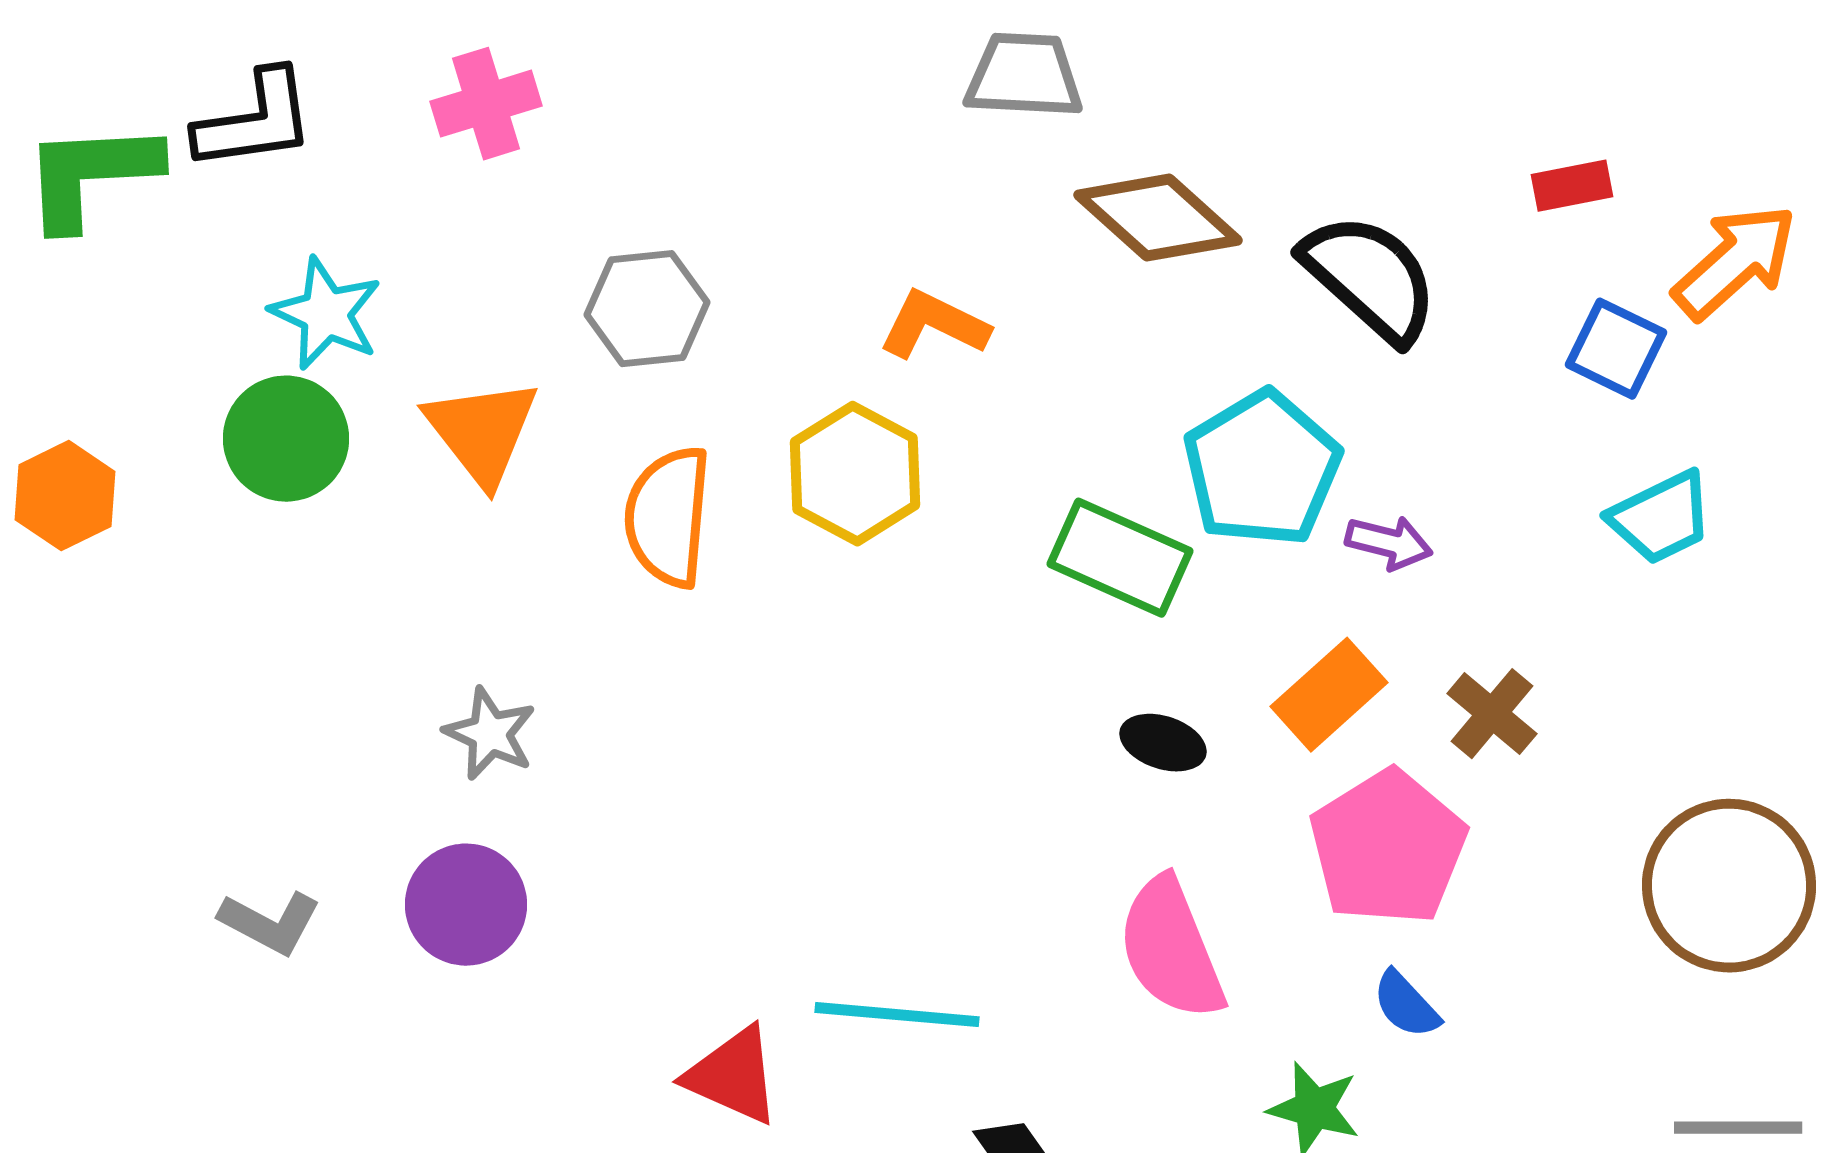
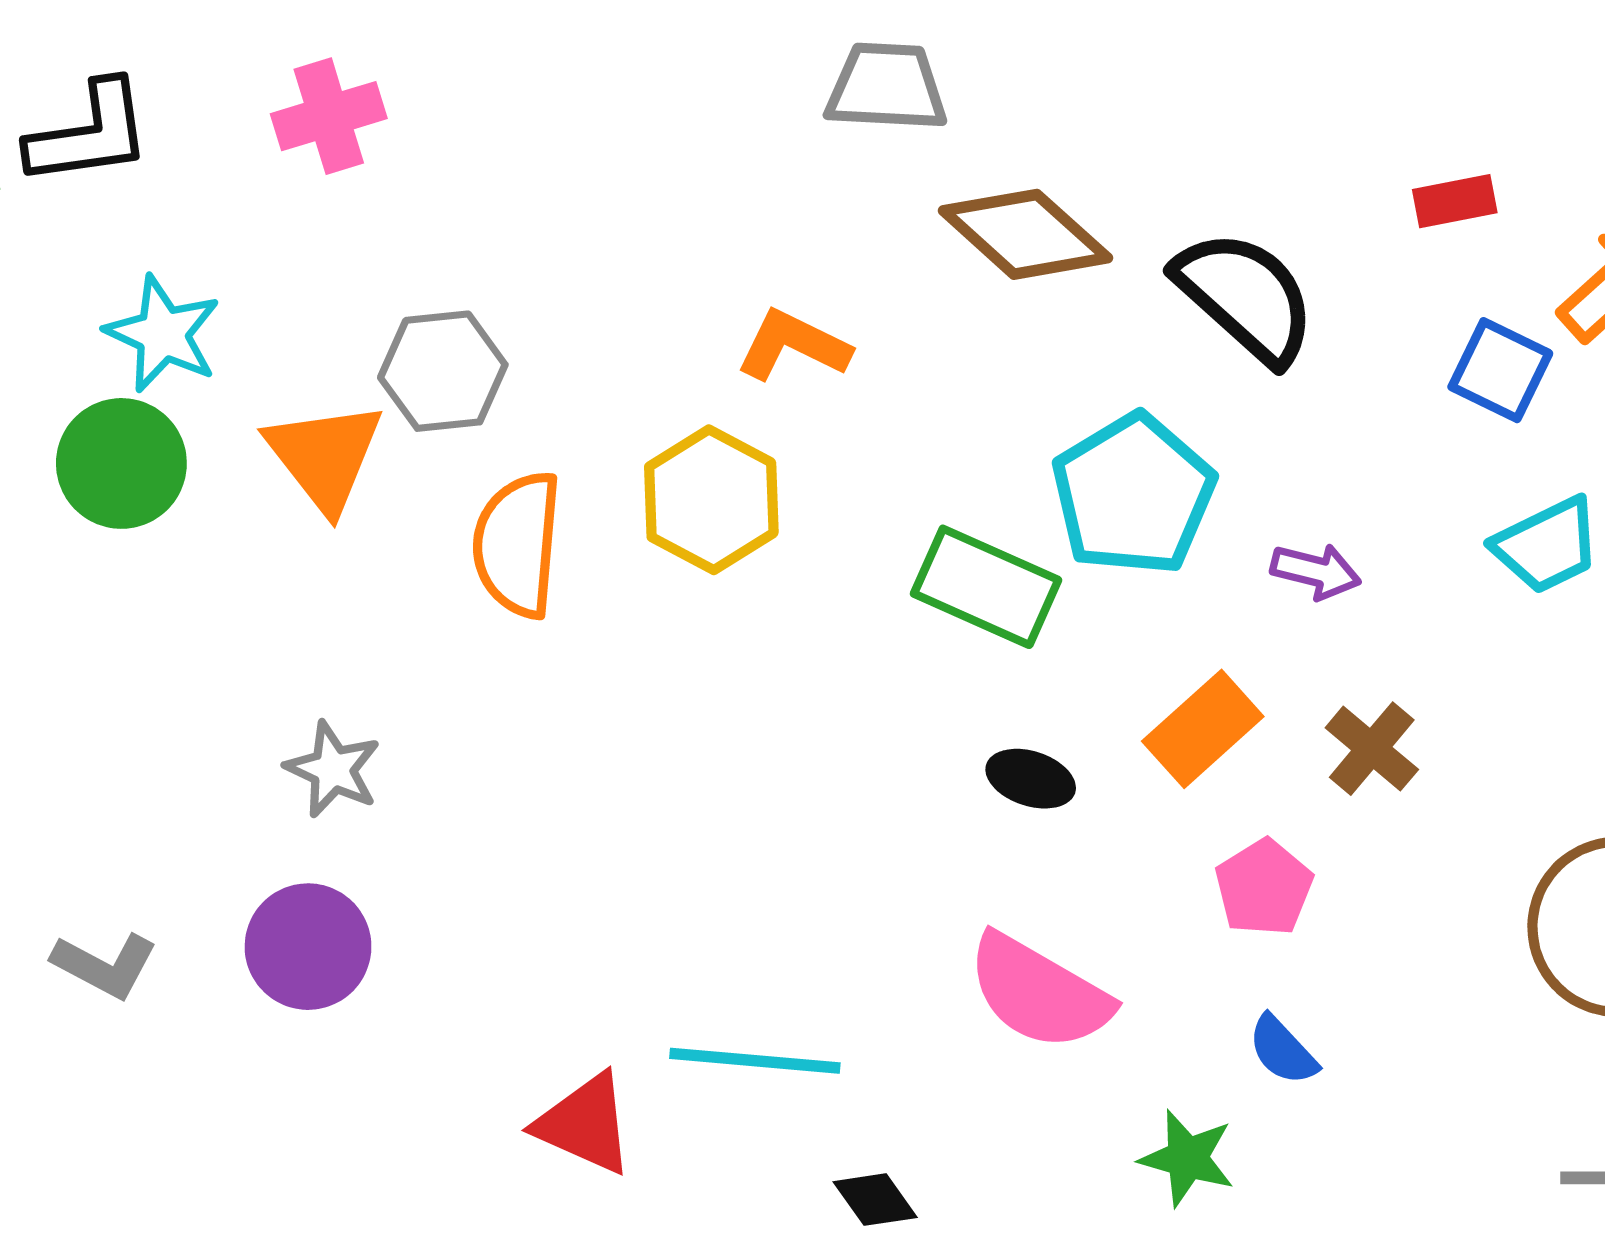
gray hexagon: (647, 309) -> (443, 371), moved
purple arrow: (1389, 543) -> (1316, 571), moved
pink pentagon: (1388, 848) -> (1264, 888), size x0.6
pink semicircle: (1171, 949) -> (1039, 992), turned -38

